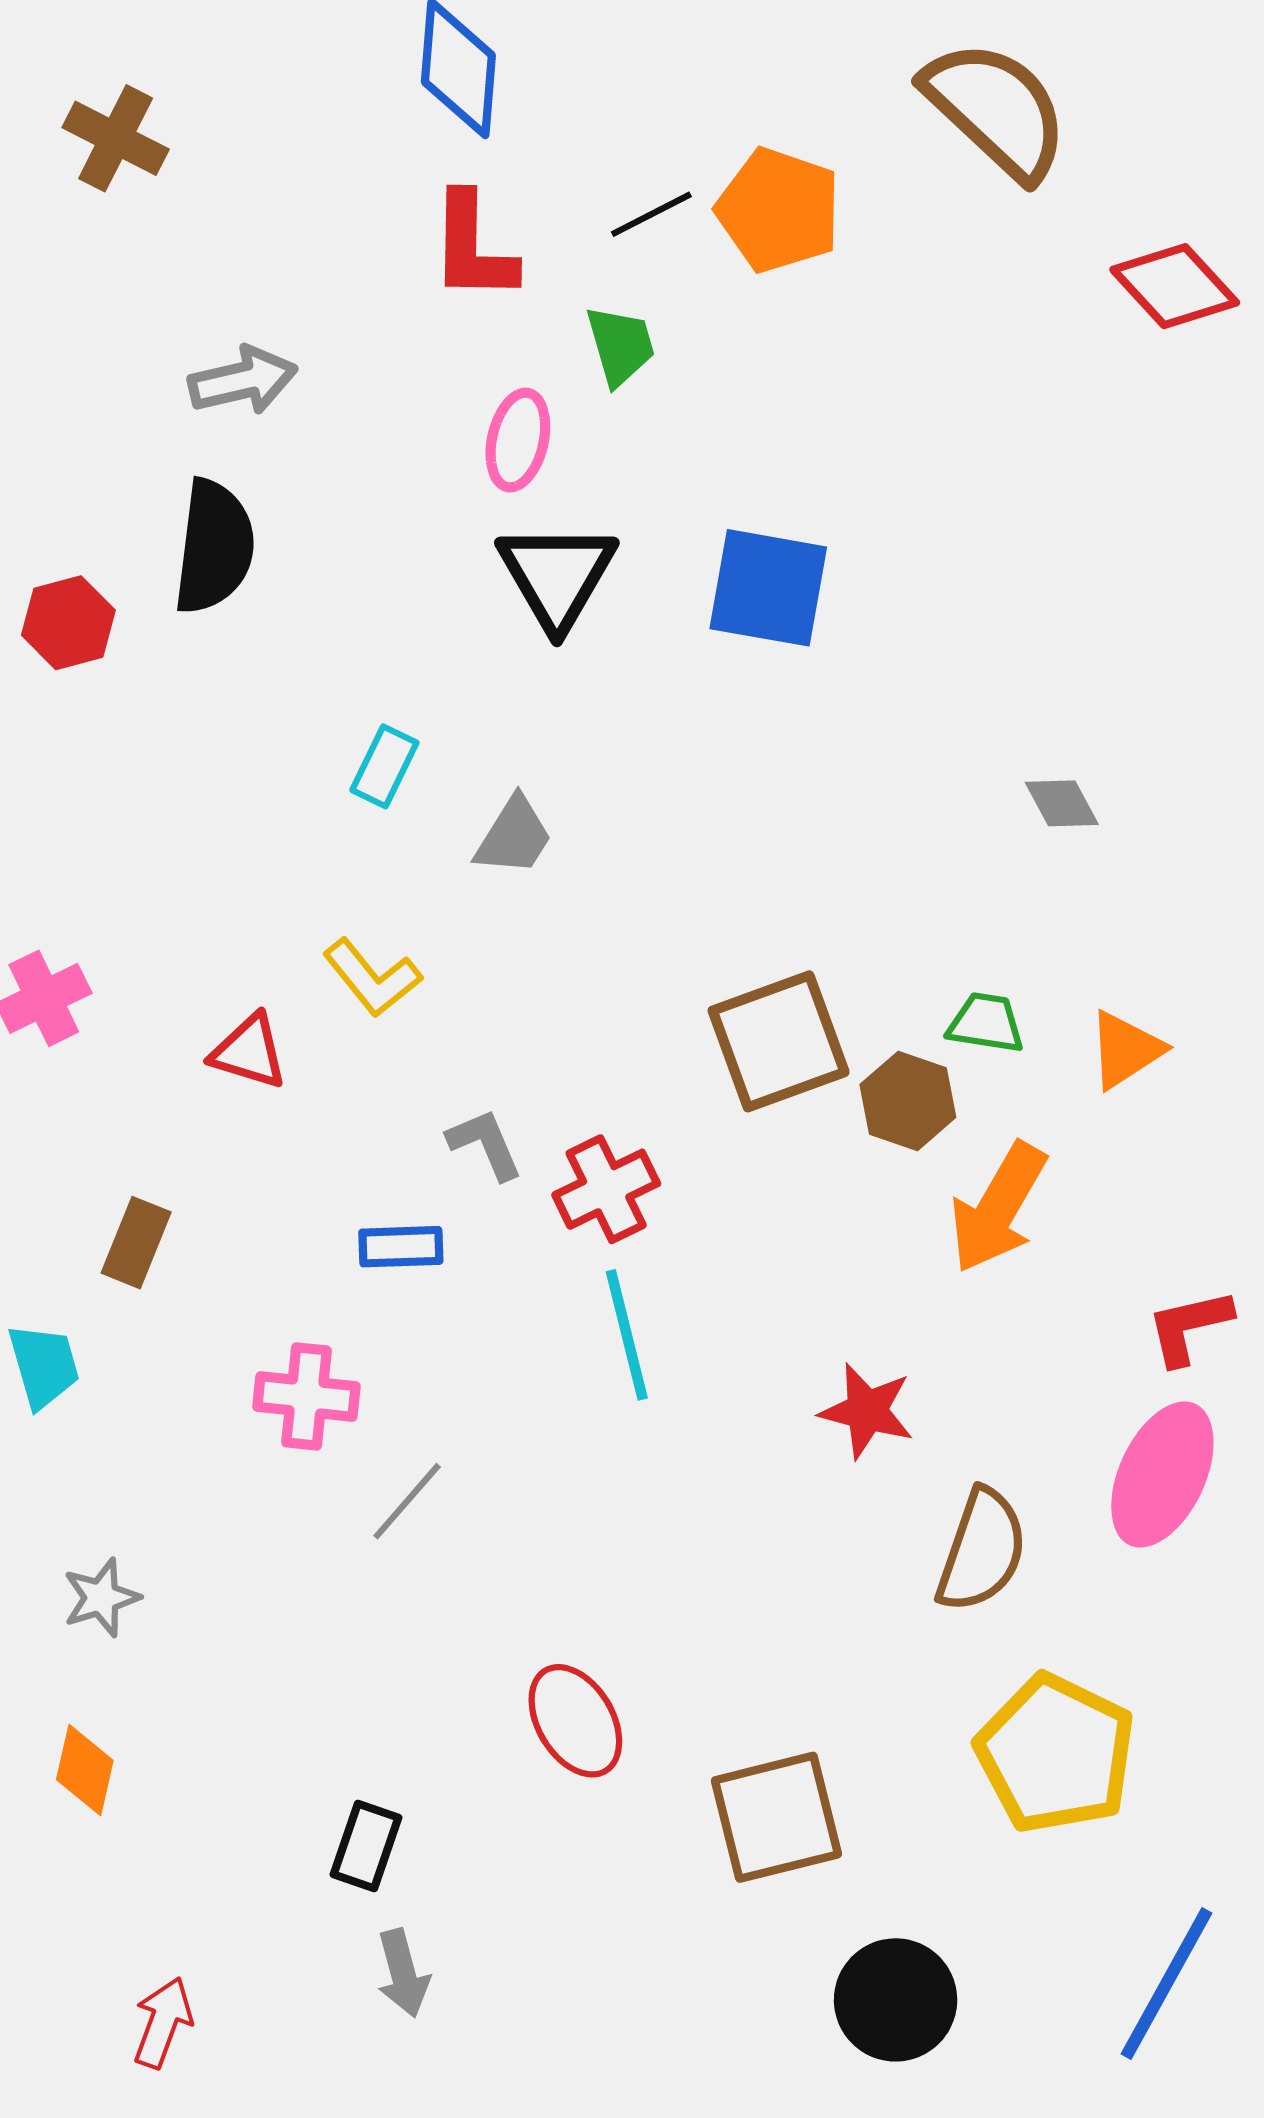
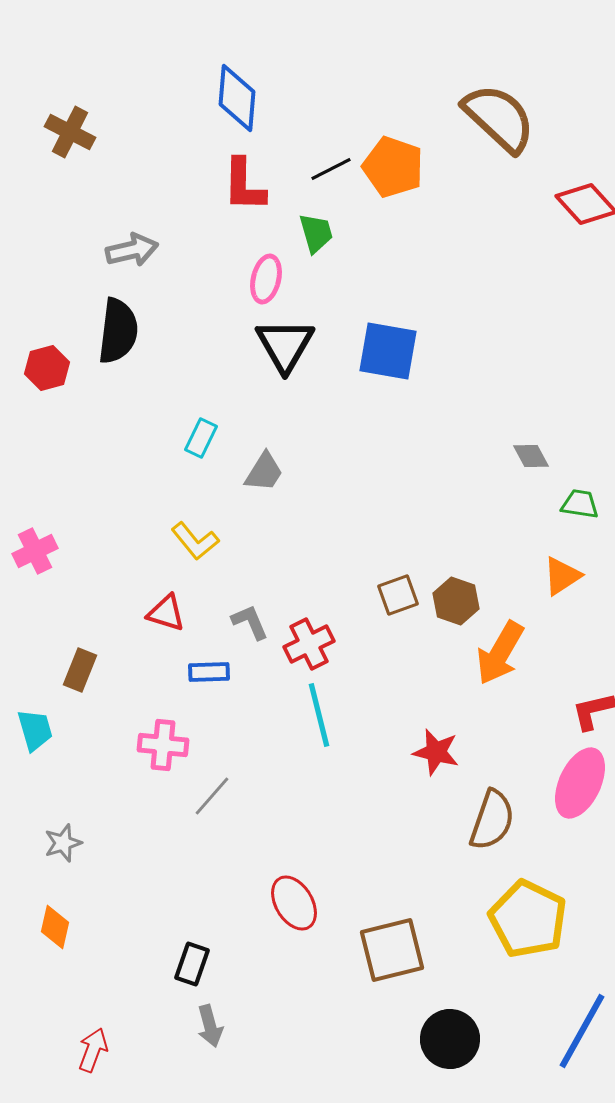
green trapezoid: (986, 1023) -> (580, 504), moved
brown square: (779, 1041) -> (398, 595), moved, size x0.6
red triangle: (249, 1052) -> (166, 613), moved

